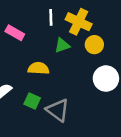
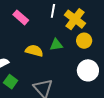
green triangle: (62, 45) -> (56, 45), moved
green square: (32, 101) -> (11, 82), moved

